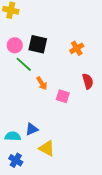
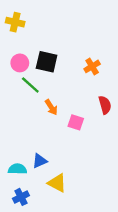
blue cross: (16, 160) -> (21, 197), turned 32

